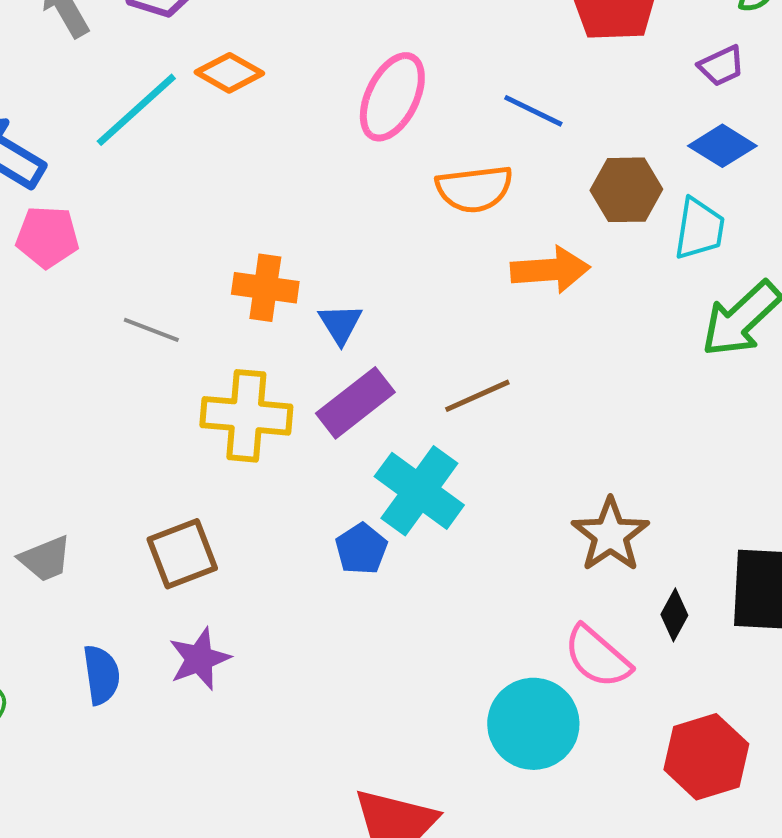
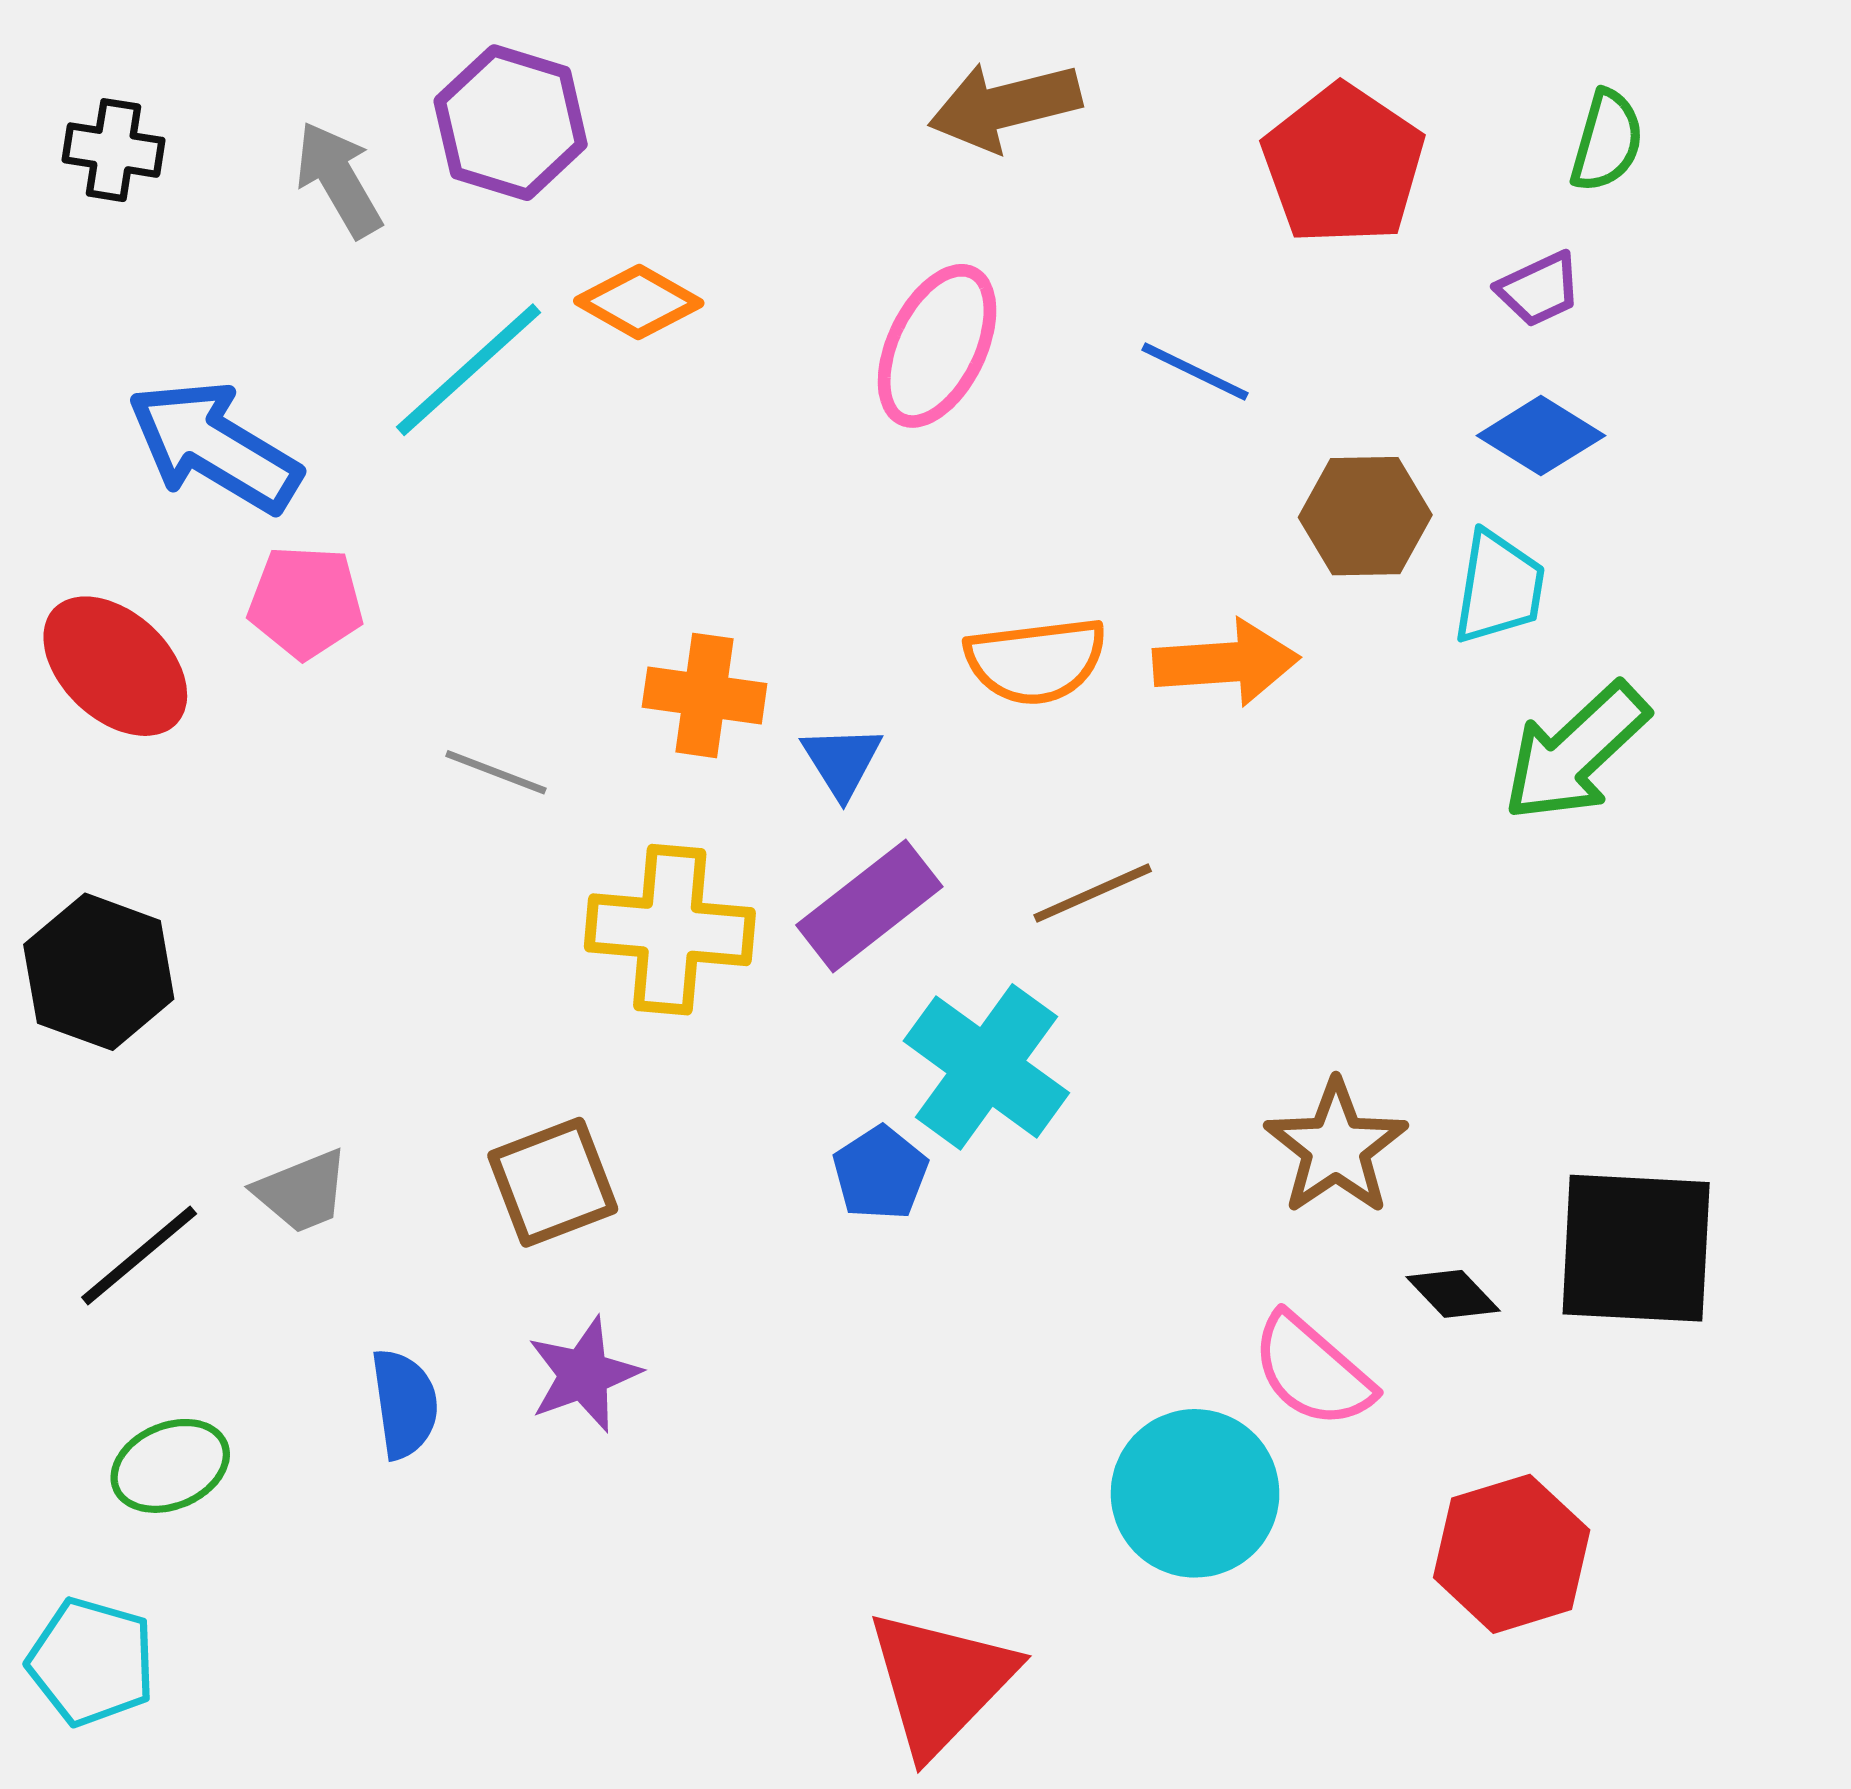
orange semicircle: (474, 189) -> (1036, 661), moved
black diamond: (674, 615) -> (1453, 1294), turned -72

